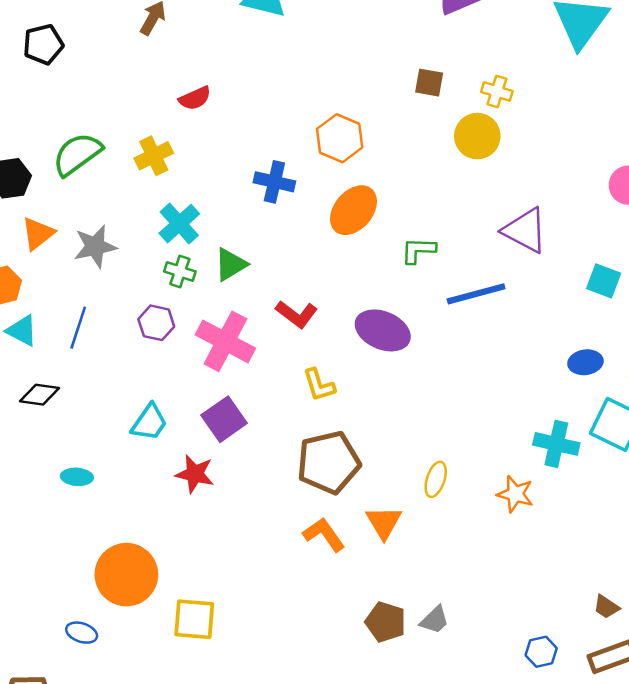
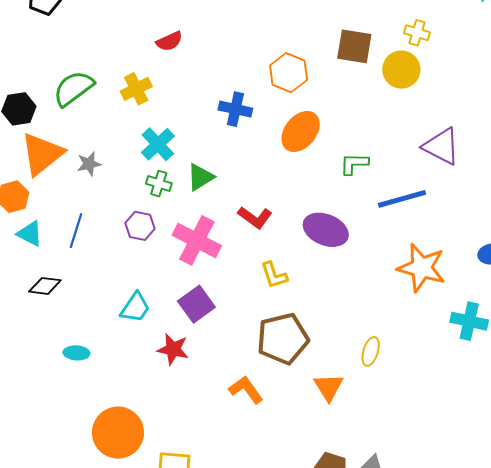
brown square: (429, 83) -> (354, 46), moved, size x1.5
orange triangle: (38, 234) -> (42, 154), size x1.6
gray star: (95, 246) -> (89, 164), size x0.7
orange star: (515, 494) -> (422, 268), moved, size x1.6
orange L-shape: (324, 534) -> (246, 390), moved

